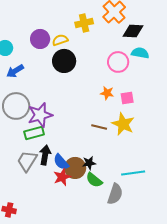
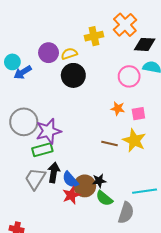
blue arrow: (15, 71) -> (23, 72), moved

